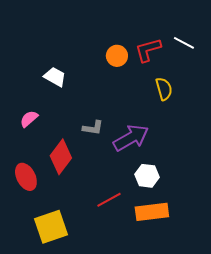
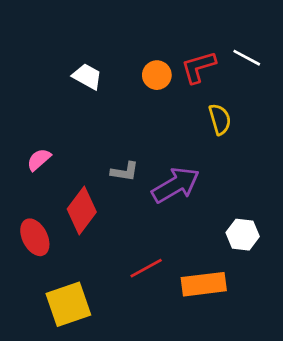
white trapezoid: (55, 77) -> (87, 76), moved
white hexagon: (147, 176) -> (243, 235), moved

